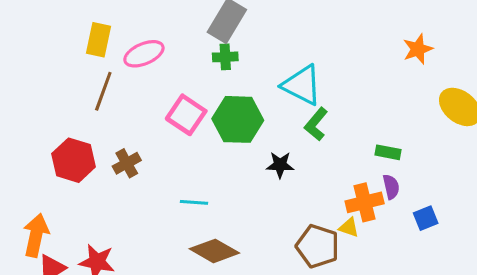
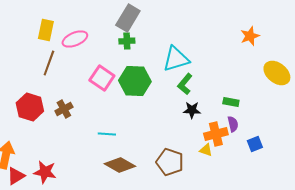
cyan triangle: (302, 85) -> (176, 59), turned -44
black star: (280, 165) -> (192, 110), moved
brown pentagon: (318, 246) -> (170, 162), moved

